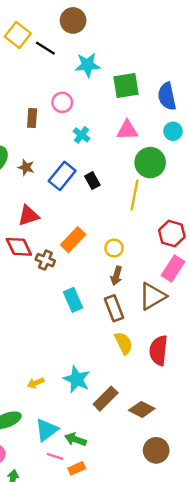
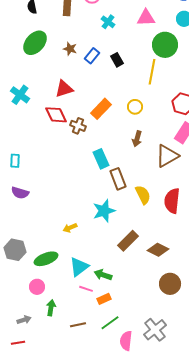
brown star: (26, 167) -> (70, 49), moved
blue rectangle: (62, 176) -> (92, 56), size x0.7
yellow circle: (114, 248) -> (135, 107), moved
brown rectangle: (114, 308) -> (118, 179), moved
cyan star: (77, 379) -> (104, 211), moved, turned 30

